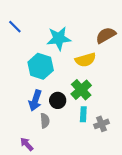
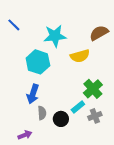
green cross: (81, 90) -> (93, 89), moved
black circle: (58, 100) -> (61, 119), moved
cyan rectangle: (83, 114) -> (78, 107), turned 48
purple arrow: (27, 144) -> (25, 135), turned 112

